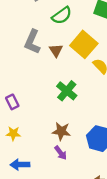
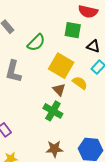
brown triangle: (56, 50) -> (59, 90), moved

